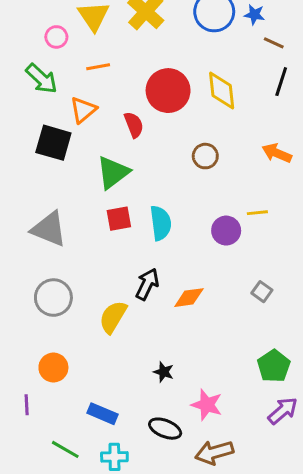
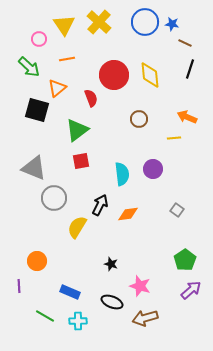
yellow line: (257, 213) -> (174, 138), moved
cyan semicircle: (161, 223) -> (122, 174), moved
gray circle: (53, 298) -> (54, 198), moved

